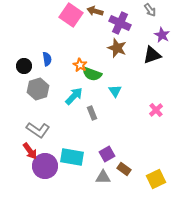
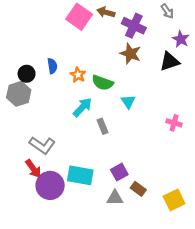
orange star: (80, 65) -> (78, 75), moved
gray hexagon: (38, 89) -> (19, 94), moved
pink cross: (156, 110) -> (174, 123), turned -32

